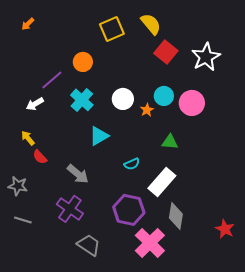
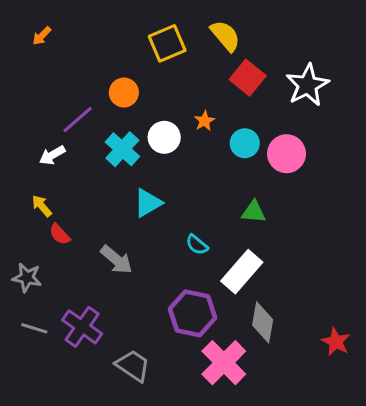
white circle: (123, 99) -> (164, 137), moved
orange star: (147, 110) -> (204, 121), moved
cyan semicircle: (132, 164) -> (197, 245), turned 63
purple cross: (70, 209) -> (82, 327), moved

